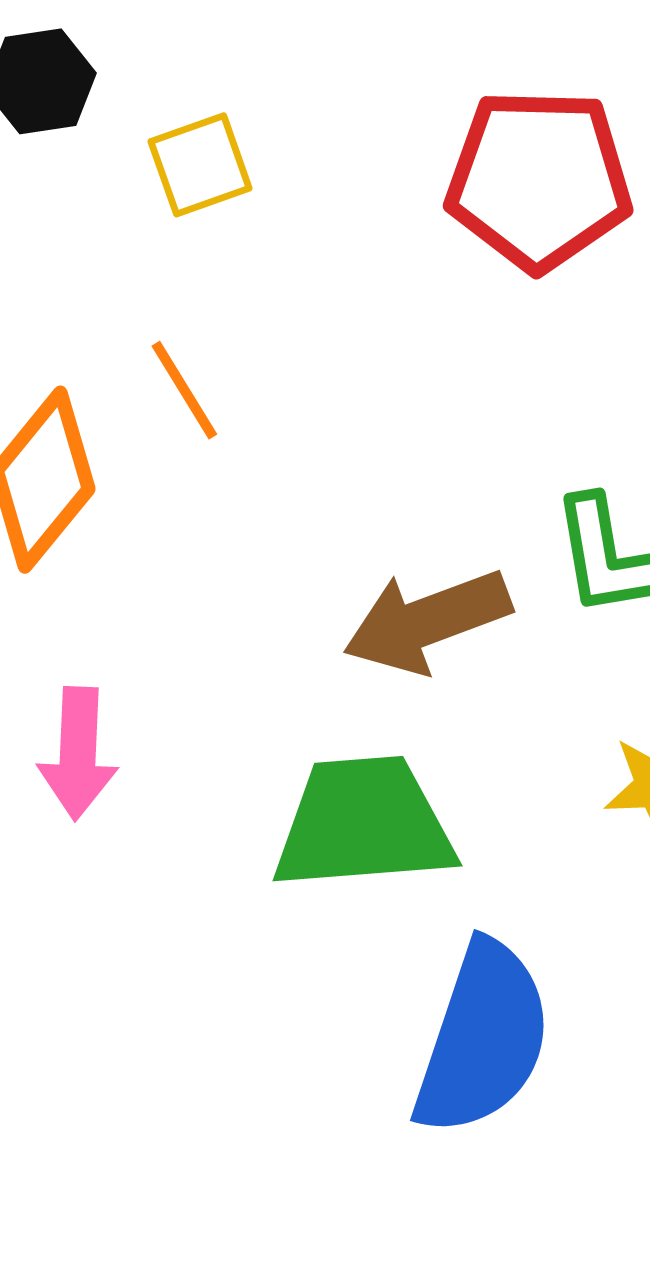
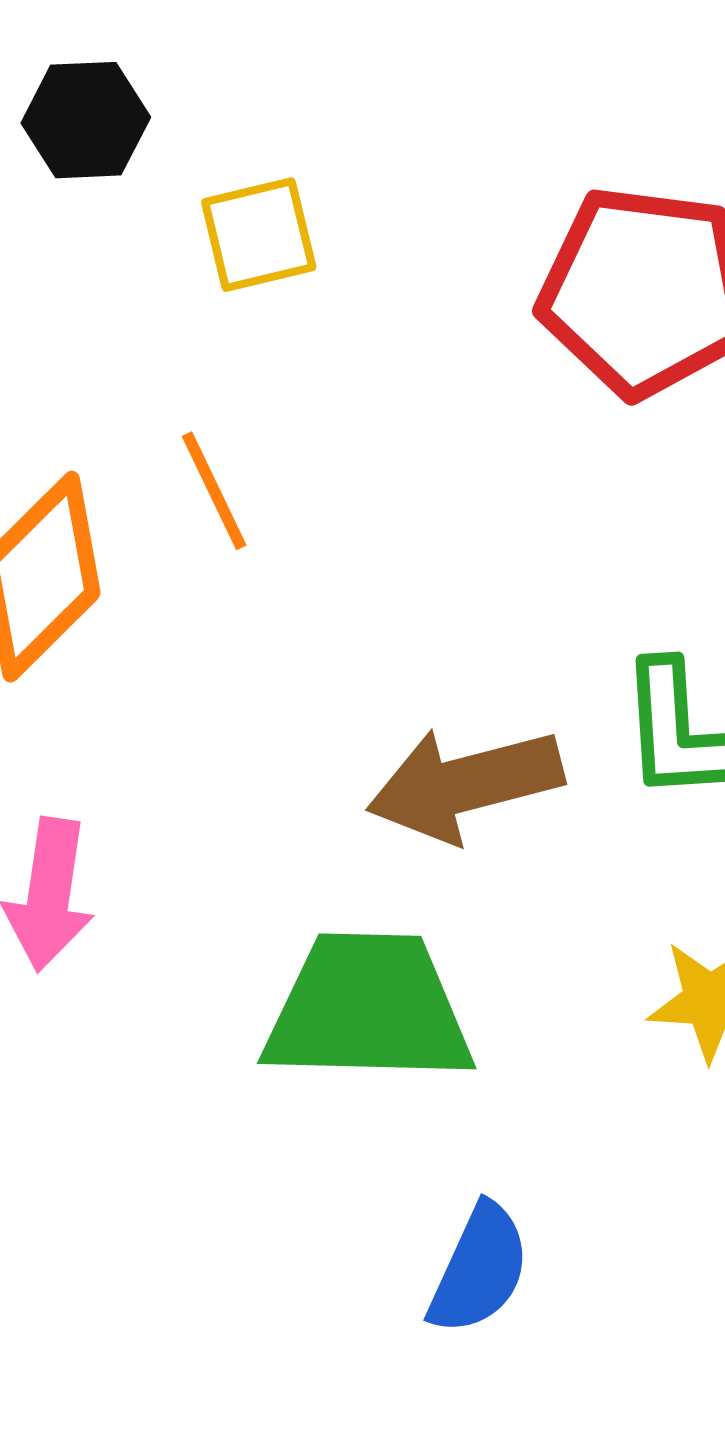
blue semicircle: (483, 1038) -> (479, 1269), size x0.6

